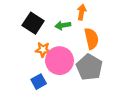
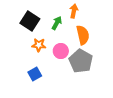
green arrow: (63, 25) -> (57, 23), turned 128
pink circle: (60, 61) -> (61, 51), moved, size x0.6

